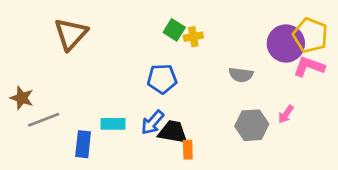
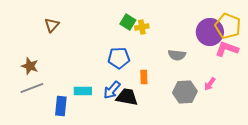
brown triangle: (71, 34) -> (52, 25), size x0.6
brown star: (22, 98) -> (30, 66), moved
orange rectangle: (188, 150) -> (144, 77), moved

